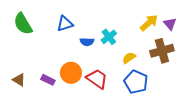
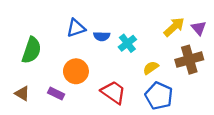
green semicircle: (23, 24) -> (32, 50), moved, turned -130
blue semicircle: (87, 42) -> (102, 36), moved
orange circle: (71, 73) -> (76, 71), moved

